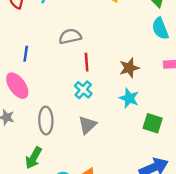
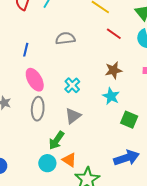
red line: (87, 62) -> (114, 34), moved, turned -56
pink ellipse: (17, 86) -> (35, 80), moved
green arrow: (34, 158) -> (56, 140), moved

